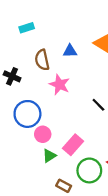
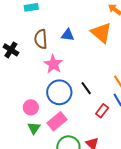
blue circle: (27, 114) -> (59, 92), moved
green triangle: (49, 156) -> (34, 128), turned -32

